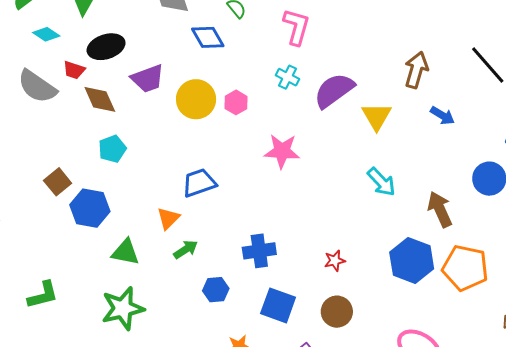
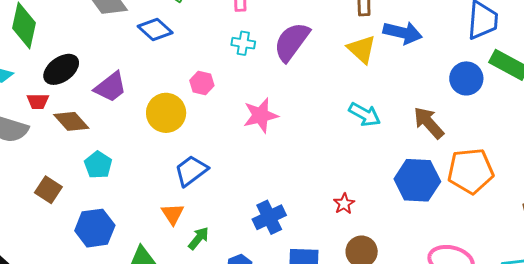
yellow circle: (196, 99) -> (166, 113), moved
yellow triangle: (377, 116) -> (362, 49), moved
blue arrow: (442, 116) -> (403, 33), size x1.5
brown square: (58, 182) -> (48, 190), moved

